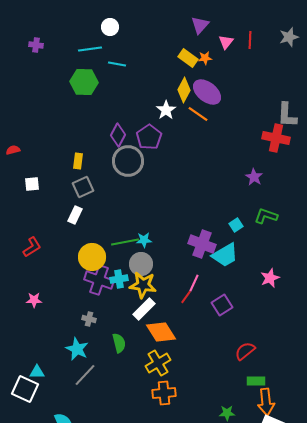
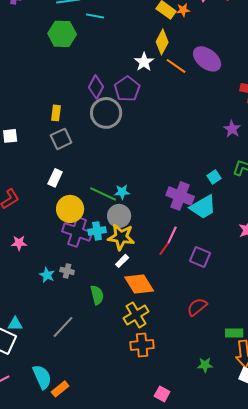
purple ellipse: (207, 92) -> (207, 59), moved
white rectangle: (75, 215) -> (55, 178), moved
green line: (125, 242) -> (103, 194), turned 36
pink star: (34, 300) -> (19, 243), moved
purple square: (222, 305) -> (200, 257), turned -35
white rectangle: (144, 309) -> (122, 261), size x0.6
cyan star: (77, 349) -> (47, 275), moved, size x0.7
red semicircle: (245, 351) -> (197, 307), moved

